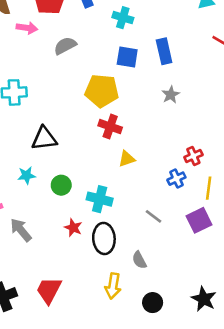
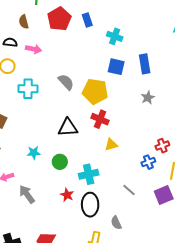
pink arrow: (27, 28) -> (34, 49), moved
gray semicircle: (65, 46) -> (66, 82), moved, turned 72
black triangle: (44, 139) -> (68, 128), moved
cyan cross: (100, 199) -> (89, 174), turned -30

